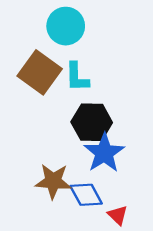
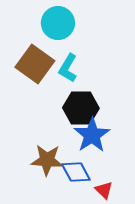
cyan L-shape: (77, 77) -> (68, 68), turned 32

